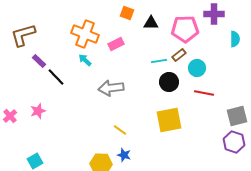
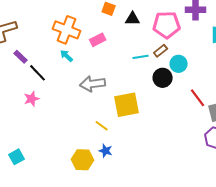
black circle: (169, 82) -> (163, 78), moved
red line: (204, 93) -> (198, 98), moved, turned 42
pink star: (38, 111) -> (32, 99), moved
yellow square: (169, 120) -> (127, 105), moved

